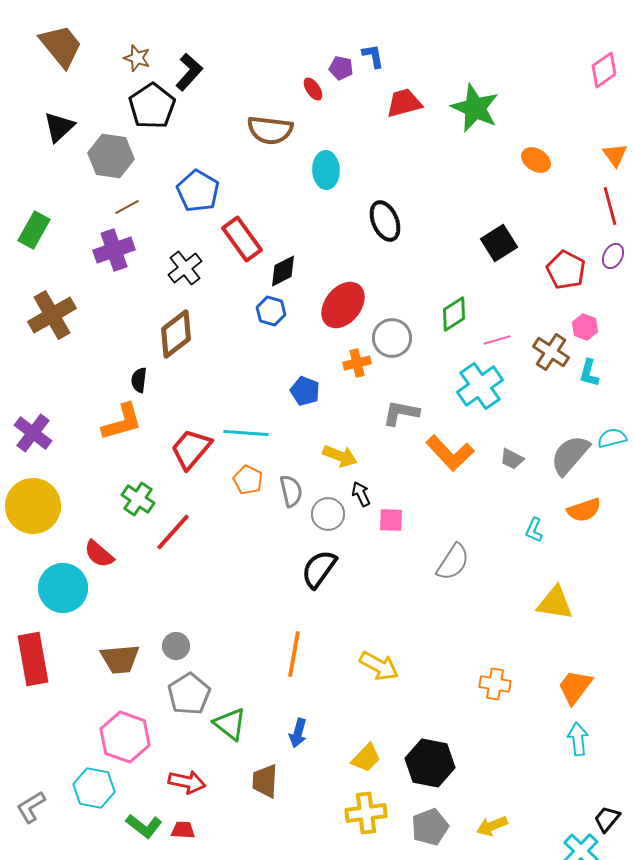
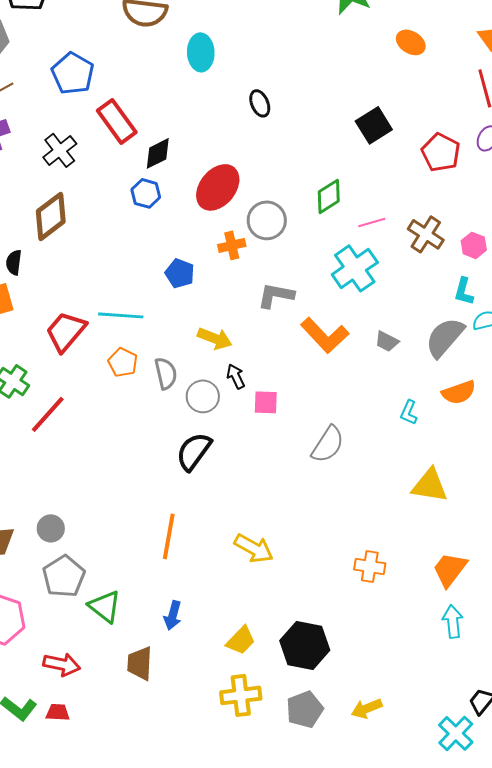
black ellipse: (385, 221) -> (260, 103), size x0.7
pink hexagon: (585, 327) -> (474, 245), moved
cyan L-shape: (589, 373) -> (464, 291), moved

